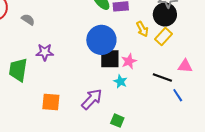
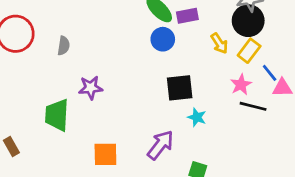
gray semicircle: (28, 20) -> (64, 46), turned 72
blue circle: (101, 40) -> (163, 39), moved, size x0.6
pink star: (129, 61) -> (241, 85), moved
blue line: (178, 95) -> (270, 73), moved

